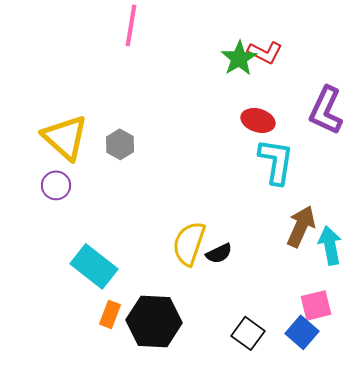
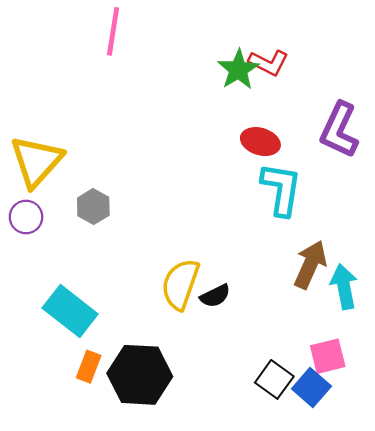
yellow triangle: (65, 137) -> (36, 161), turned 30
gray hexagon: (120, 144) -> (93, 207), moved
black square: (248, 333) -> (274, 379), moved

